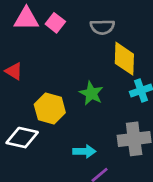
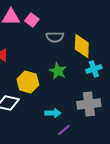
gray semicircle: (102, 27) -> (55, 37), moved

